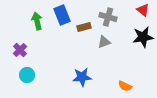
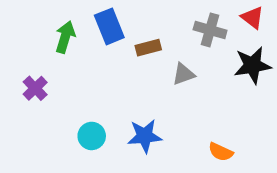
gray cross: (108, 17) -> (210, 30), moved
green arrow: (37, 21) -> (65, 37), turned 30
cyan circle: (27, 75) -> (92, 136), moved

